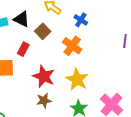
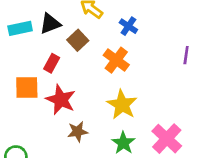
black triangle: (22, 19) -> (50, 24), turned -48
red star: (44, 76) -> (61, 100), moved

